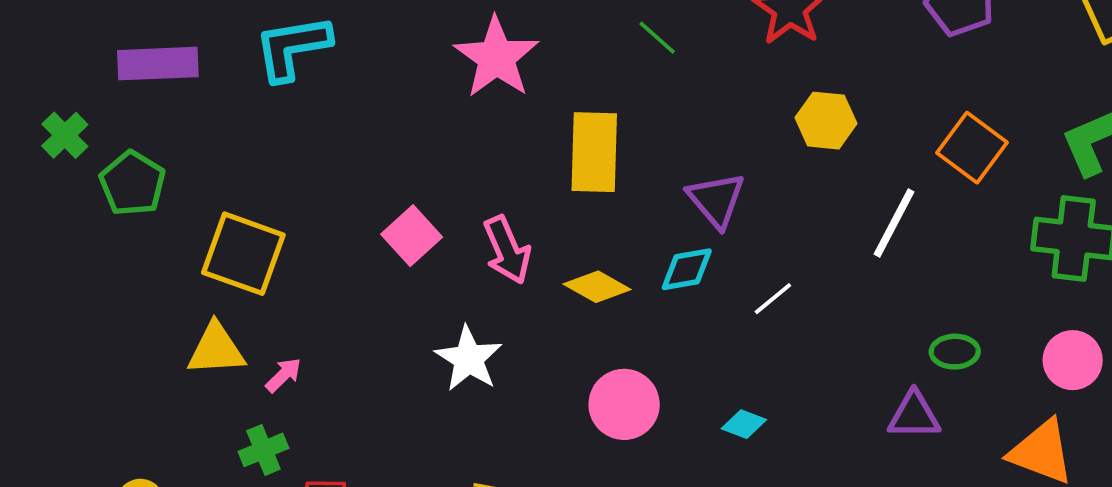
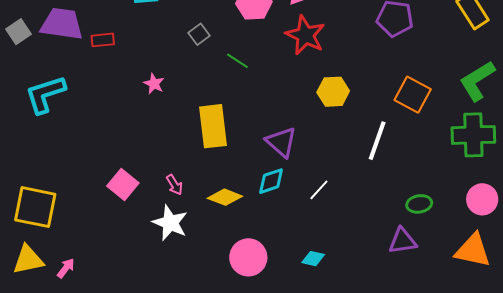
pink star: (496, 57) -> (154, 84), size x0.5
pink arrow: (507, 250) -> (174, 185), size x0.6
white star: (469, 359) -> (170, 223), moved

